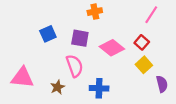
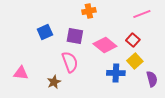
pink line: (151, 15) -> (142, 14), turned 36
pink triangle: (22, 78) -> (21, 73), size x0.7
blue cross: (99, 88) -> (116, 73), moved

